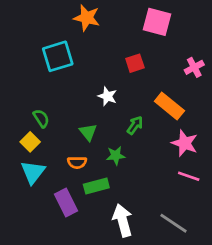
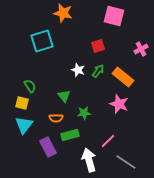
green arrow: (135, 125) -> (98, 71), moved
yellow square: (30, 142) -> (22, 103), turned -32
pink star: (185, 143) -> (119, 104), moved
pink line: (189, 176) -> (108, 141), moved, turned -63

